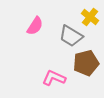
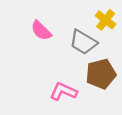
pink semicircle: (35, 26) -> (41, 30), turned 102

